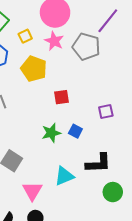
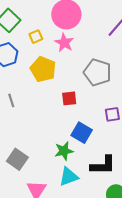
gray pentagon: (86, 47) -> (97, 72), moved
blue square: (75, 131) -> (82, 133), size x1.5
green star: (51, 133) -> (64, 151), moved

